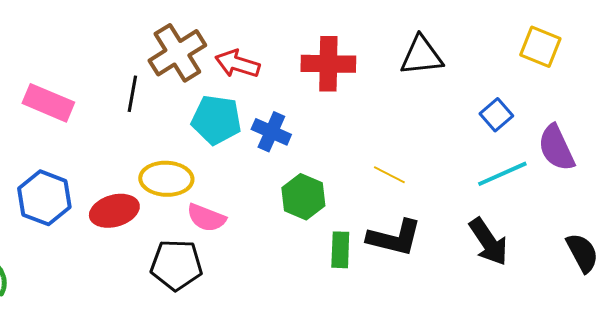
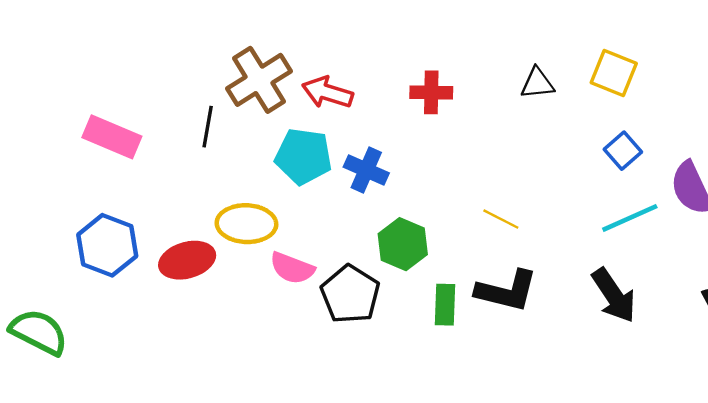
yellow square: (540, 47) -> (614, 73), moved
black triangle: (421, 56) -> (537, 83), size x0.7
red cross: (328, 64) -> (431, 92), size x0.7
black pentagon: (176, 265) -> (350, 294), moved, turned 30

